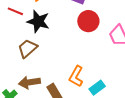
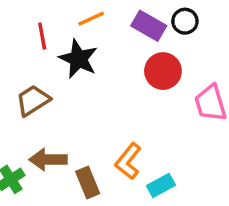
red line: (15, 11) -> (42, 36), turned 49
brown trapezoid: (28, 48) -> (33, 100), moved

